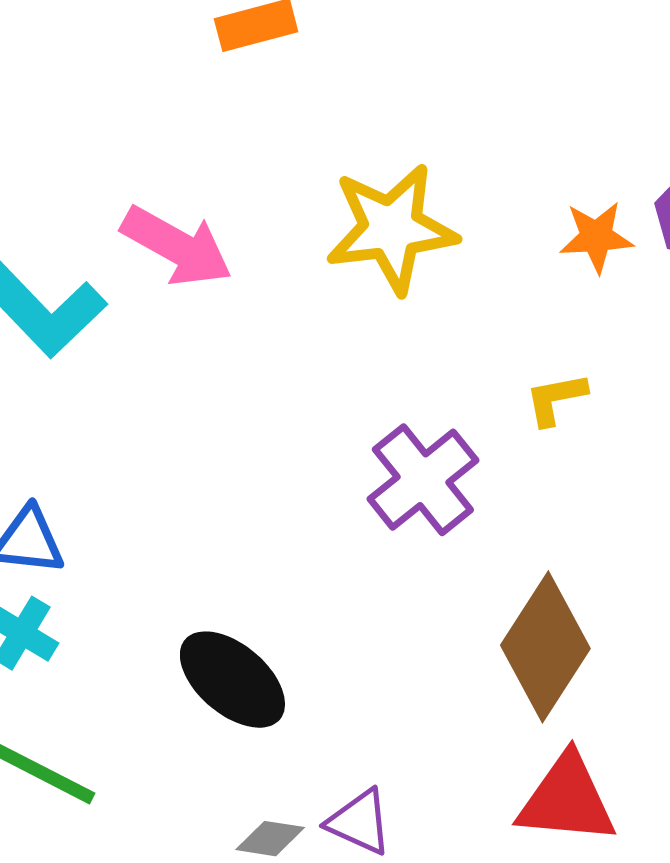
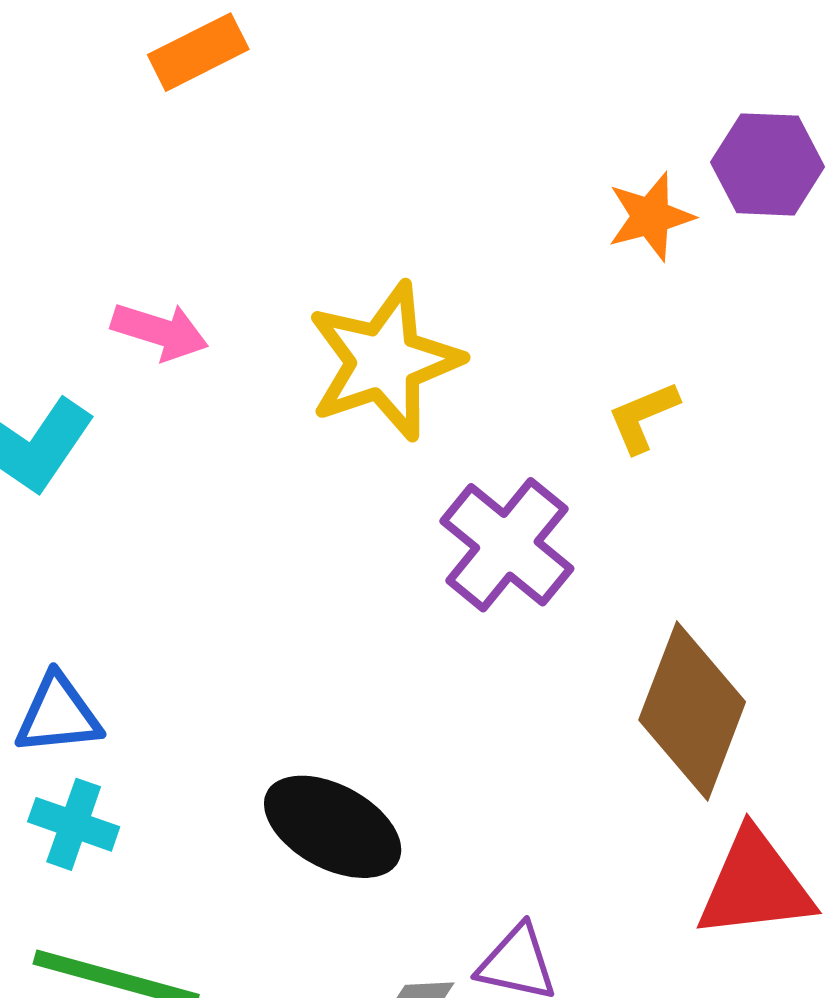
yellow star: (391, 229) -> (384, 361), moved
pink arrow: (177, 246) -> (160, 331), size x0.7

